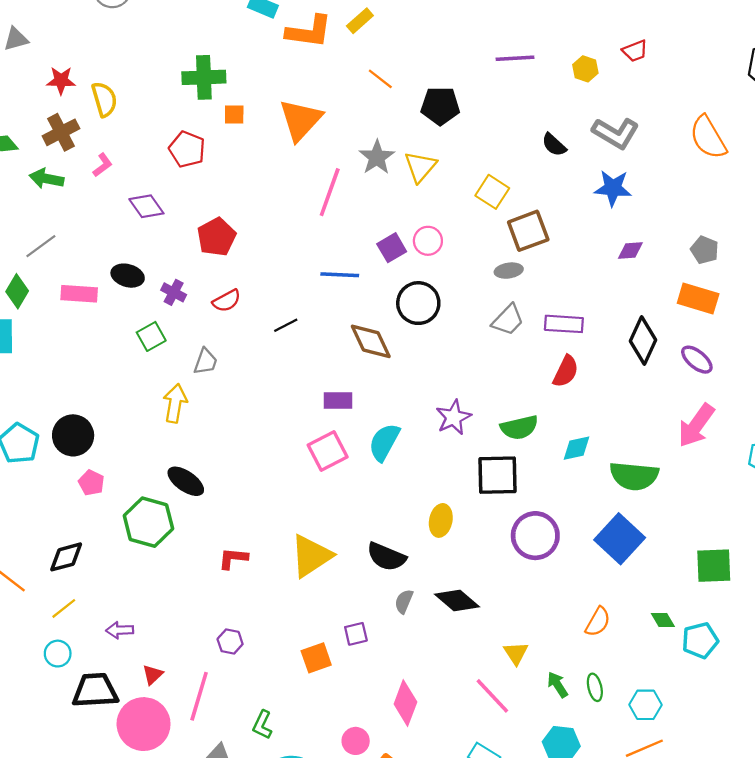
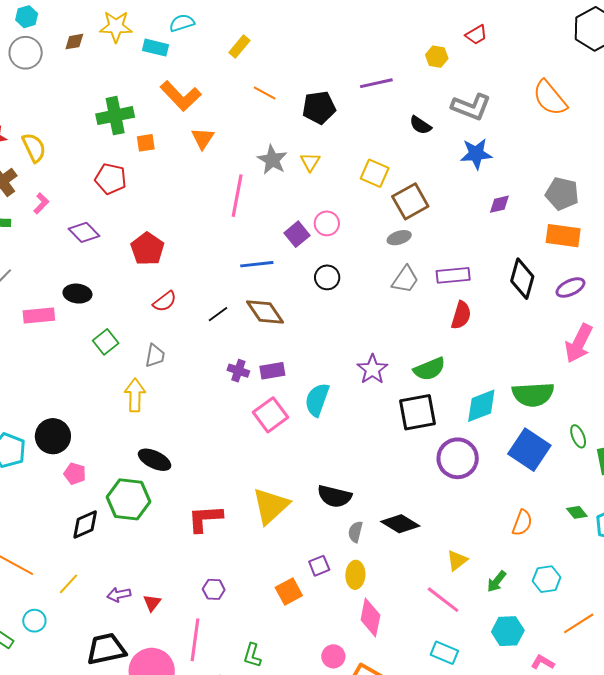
orange L-shape: (309, 32) -> (181, 96), moved, turned 48
purple line: (515, 58) -> (376, 83), moved
orange triangle: (301, 120) -> (203, 138), size x0.6
yellow triangle: (420, 167) -> (310, 162), size x0.7
gray pentagon: (705, 250) -> (562, 194), size x1.4
purple cross: (174, 292) -> (238, 371), moved
black circle: (418, 303) -> (327, 277), size x0.7
brown diamond: (371, 341) -> (265, 312), moved
purple ellipse: (697, 360) -> (570, 287), turned -56
cyan diamond: (577, 448) -> (481, 406), moved, size x1.4
yellow ellipse: (441, 520) -> (355, 575), moved
black diamond: (66, 557) -> (85, 524), moved
red L-shape: (233, 558) -> (205, 518), size x1.4
yellow triangle: (516, 653) -> (457, 560), turned 35
cyan circle: (58, 654) -> (34, 621), moved
red triangle: (153, 675) -> (152, 603), moved
green arrow: (558, 685) -> (497, 581), turned -100
green ellipse: (595, 687) -> (578, 436), moved
cyan hexagon: (645, 705) -> (547, 579), moved

